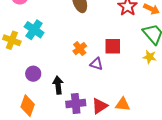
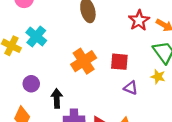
orange cross: (80, 49) -> (84, 61), size x1.6
purple triangle: (96, 64) -> (131, 88), moved

